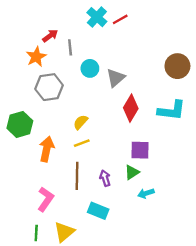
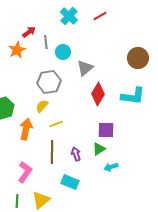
red line: (120, 19) -> (100, 16), moved
cyan circle: (90, 68) -> (63, 52), moved
gray hexagon: (49, 87) -> (49, 82), moved
yellow semicircle: (81, 122) -> (42, 106), moved

